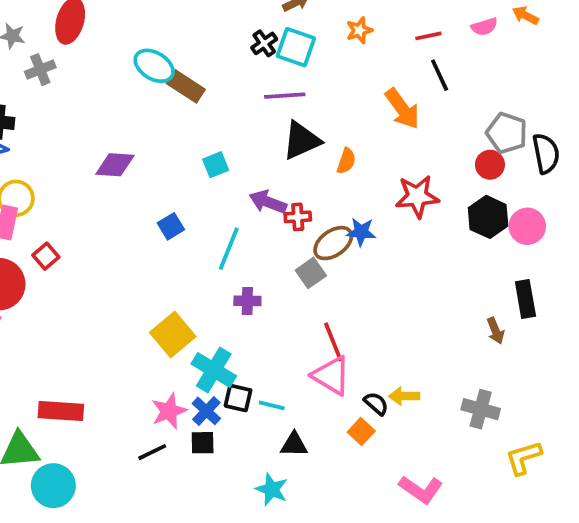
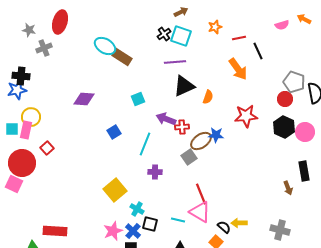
red line: (428, 36) -> (239, 38), moved
cyan cross: (214, 370) -> (137, 209), size x0.6
cyan line: (272, 405) -> (178, 220), moved

